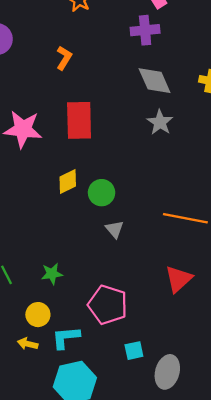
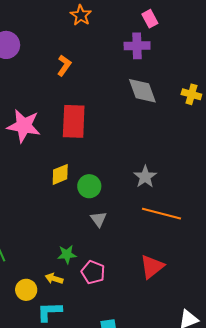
gray star: (160, 122) -> (145, 177), moved
green star: (52, 274) -> (67, 254), moved
pink pentagon: (108, 305) -> (93, 272), moved, size x0.7
yellow arrow: (28, 344) -> (54, 279), moved

